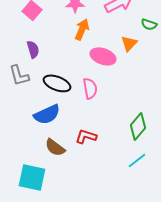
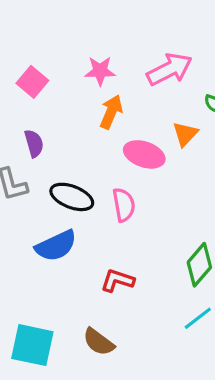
brown semicircle: (55, 147) -> (99, 342), moved

